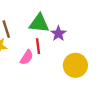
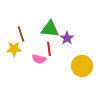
pink semicircle: (27, 57) -> (39, 59), turned 72

